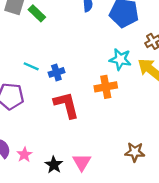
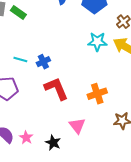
orange cross: (106, 87) -> (97, 94), moved
pink triangle: (82, 162) -> (77, 126), moved

